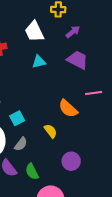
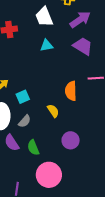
purple arrow: (73, 32) -> (80, 20), size x1.5
orange semicircle: (68, 109) -> (71, 91), turned 42

